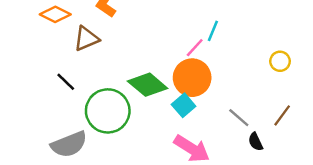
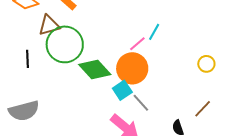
black line: (66, 82) -> (28, 59), turned 36
green circle: (108, 111) -> (65, 44), moved
gray line: (239, 118) -> (141, 103), moved

